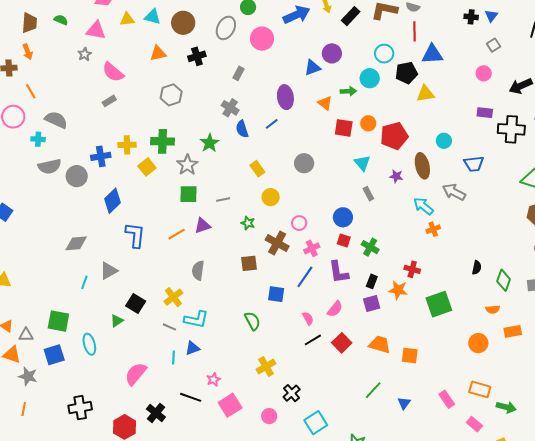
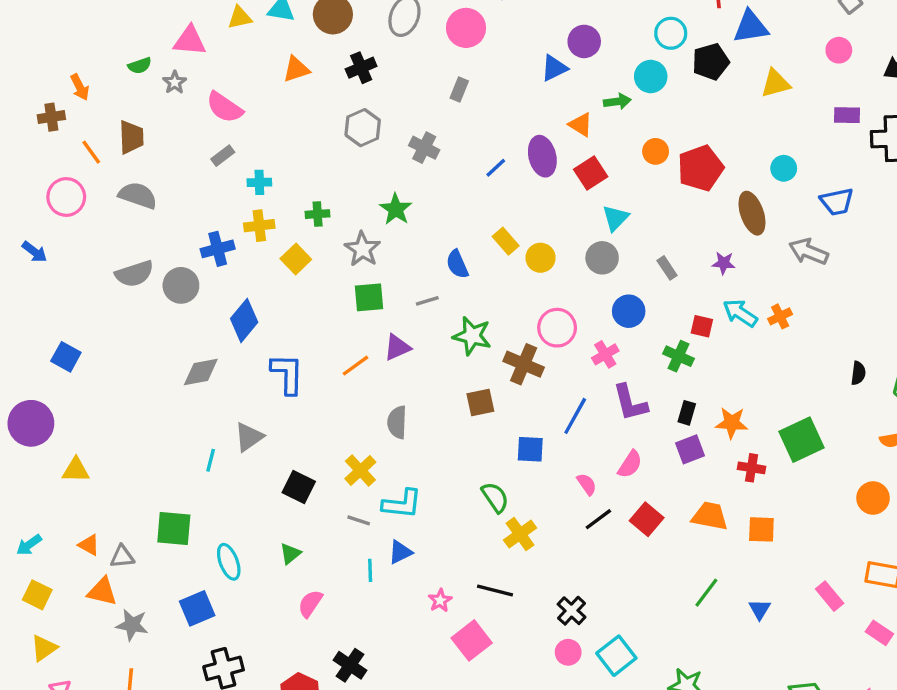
green semicircle: (61, 20) -> (140, 66), moved, turned 144
brown trapezoid: (29, 23) -> (131, 137), moved
gray rectangle: (238, 73) -> (459, 89), moved
yellow triangle: (425, 94) -> (776, 83), moved
gray hexagon: (171, 95) -> (363, 128), moved
purple ellipse: (285, 97) -> (542, 156), moved
red square: (344, 128) -> (591, 173), moved, turned -36
blue semicircle: (242, 129) -> (457, 264), moved
cyan cross: (38, 139) -> (259, 182), moved
green cross: (163, 141) -> (318, 214), size x0.6
gray circle: (304, 163) -> (602, 258), moved
cyan triangle: (362, 163) -> (615, 218), moved, turned 30
yellow rectangle: (257, 169) -> (506, 241), moved
purple star: (396, 176) -> (724, 263), moved
yellow circle: (271, 197) -> (541, 258), moved
cyan arrow: (423, 206) -> (740, 313), moved
green star: (248, 223) -> (472, 336), size x1.6
pink circle: (299, 223) -> (557, 328), size x1.5
red square: (344, 240) -> (702, 326), moved
gray diamond: (76, 243) -> (201, 372), moved
pink cross: (312, 248) -> (605, 354), moved
red cross: (412, 269) -> (752, 468), moved
green triangle: (117, 321) -> (290, 554), moved
blue square: (54, 355) -> (197, 608), moved
yellow cross: (266, 367) -> (520, 534), moved
pink semicircle: (136, 374) -> (310, 604), size x0.7
black line: (191, 397) -> (495, 591), moved
pink circle: (269, 416) -> (568, 652), moved

